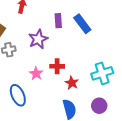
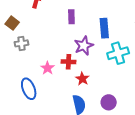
blue rectangle: (82, 24) -> (104, 28), moved, turned 30
purple star: (38, 39) -> (84, 46), moved
cyan cross: (102, 73) -> (118, 53), moved

